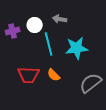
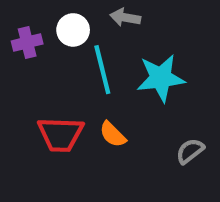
gray semicircle: (91, 83) -> (190, 151), size x0.6

